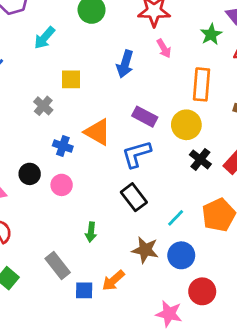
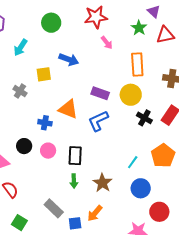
blue arrow: (125, 64) -> (69, 59), moved, turned -78
gray cross: (43, 106) -> (20, 91), moved
black rectangle: (134, 197) -> (75, 156), moved, turned 48
brown star: (145, 250) -> (102, 183), moved, turned 30

